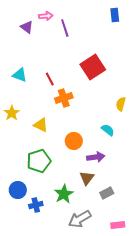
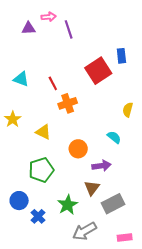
blue rectangle: (115, 15) -> (121, 56), moved
purple triangle: (27, 27) -> (29, 28), turned -40
gray rectangle: (107, 193) -> (113, 204), size x1.5
blue cross: (36, 205) -> (38, 216), turned -32

